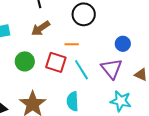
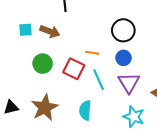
black circle: (84, 14) -> (123, 30), moved
brown arrow: (41, 28) -> (50, 31), moved, turned -132
blue circle: (123, 44) -> (123, 58), moved

